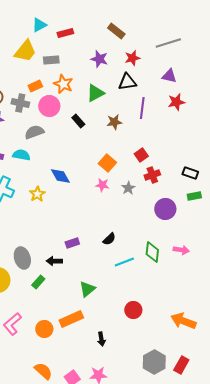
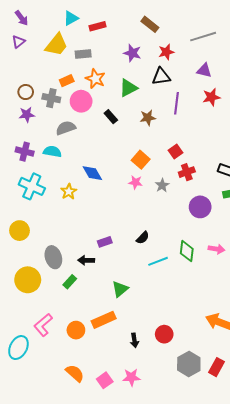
red circle: (133, 310) -> (164, 334), moved

